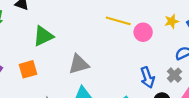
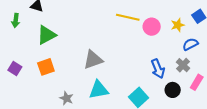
yellow star: (172, 21) -> (178, 25), moved
green triangle: (43, 36) -> (46, 35), moved

